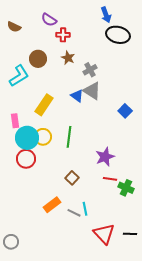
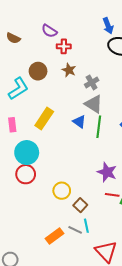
blue triangle: (77, 96) -> (79, 122), moved
pink rectangle: (15, 121) -> (12, 125), moved
yellow circle: (43, 137) -> (62, 191), moved
green line: (69, 137) -> (99, 127), moved
purple star: (105, 157) -> (107, 172), turned -30
brown square: (72, 178) -> (80, 205), moved
orange rectangle: (52, 205) -> (54, 236), moved

